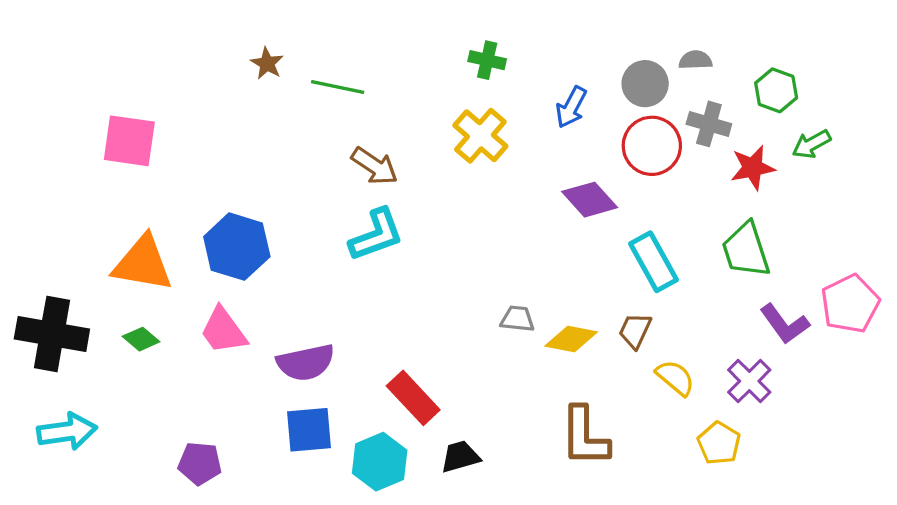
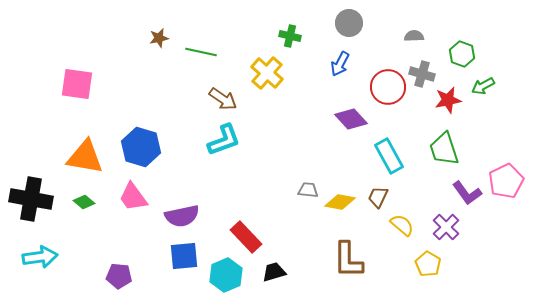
brown star: (267, 63) -> (159, 38), turned 30
gray circle: (645, 84) -> (349, 23), moved
yellow cross: (480, 136) -> (267, 73), moved

